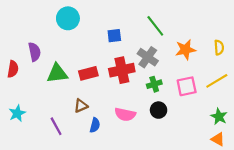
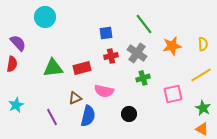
cyan circle: (68, 18) -> (45, 17), moved
purple semicircle: (34, 52) -> (18, 43), moved, turned -30
red cross: (122, 70) -> (111, 56), moved, size x0.6
pink square: (187, 86) -> (173, 94), moved
black circle: (159, 110) -> (129, 114), moved
pink semicircle: (125, 114) -> (104, 91), moved
blue semicircle: (95, 125) -> (88, 116), size x1.5

